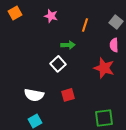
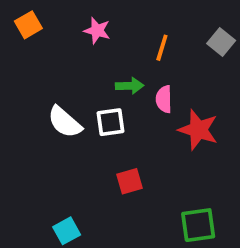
pink semicircle: (114, 45) -> (164, 99), moved
white square: (58, 64) -> (110, 122), turned 35
white semicircle: (34, 95) -> (65, 122), moved, turned 30

